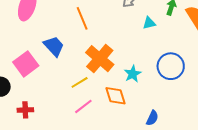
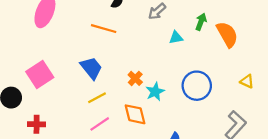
orange line: (82, 18) -> (104, 29), turned -55
blue trapezoid: (54, 46) -> (91, 68), moved
orange cross: (100, 59) -> (135, 78), moved, size x0.5

